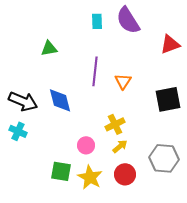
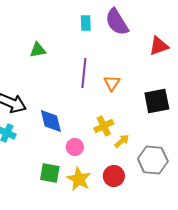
blue diamond: (60, 100) -> (51, 121), moved
yellow arrow: (120, 146) -> (122, 141), moved

